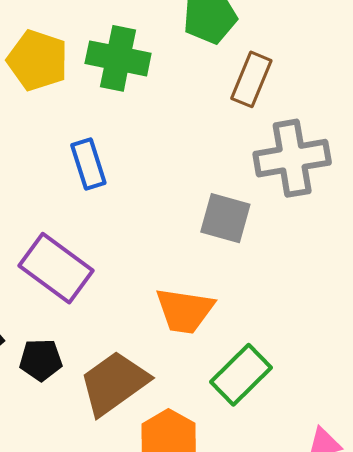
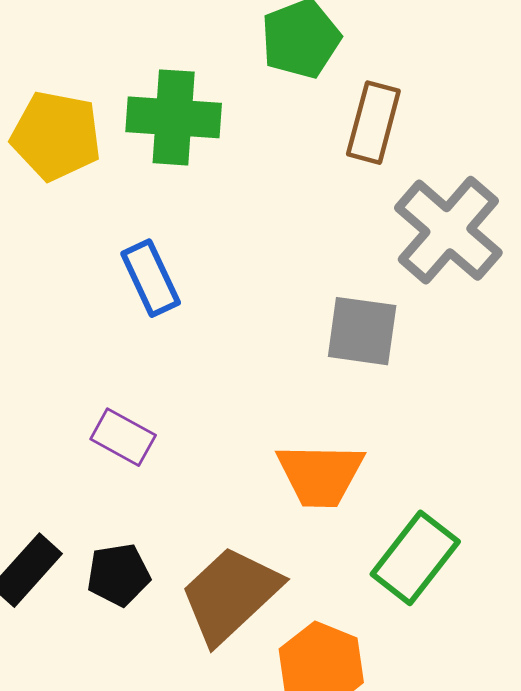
gray cross: (292, 158) -> (448, 230), turned -32
purple rectangle: (56, 268) -> (123, 437), size x0.6

